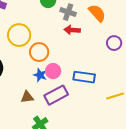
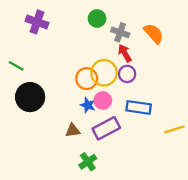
red arrow: (72, 30) -> (125, 53), turned 56
yellow circle: (19, 35) -> (104, 73), moved
purple circle: (114, 43) -> (127, 74), moved

